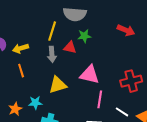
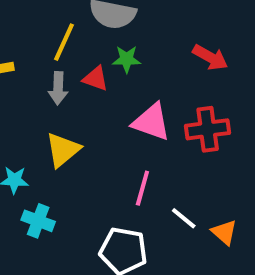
pink triangle: (90, 75) -> (151, 122), moved
red cross: (131, 81) -> (208, 129), moved
yellow triangle: (58, 85) -> (63, 150), turned -30

